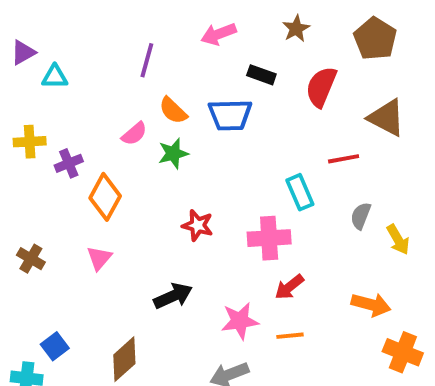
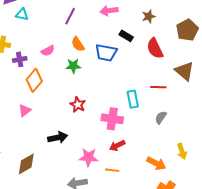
red semicircle: (321, 87) -> (155, 48), turned -60
pink semicircle: (134, 134) -> (48, 51), moved
yellow arrow: (398, 240) -> (182, 151), moved

